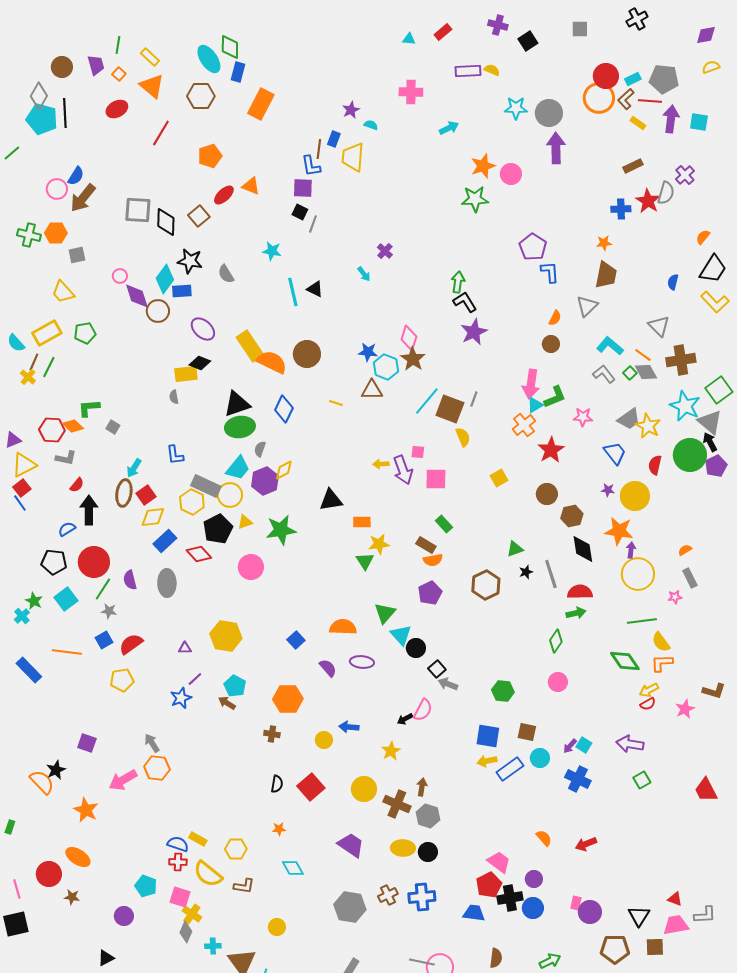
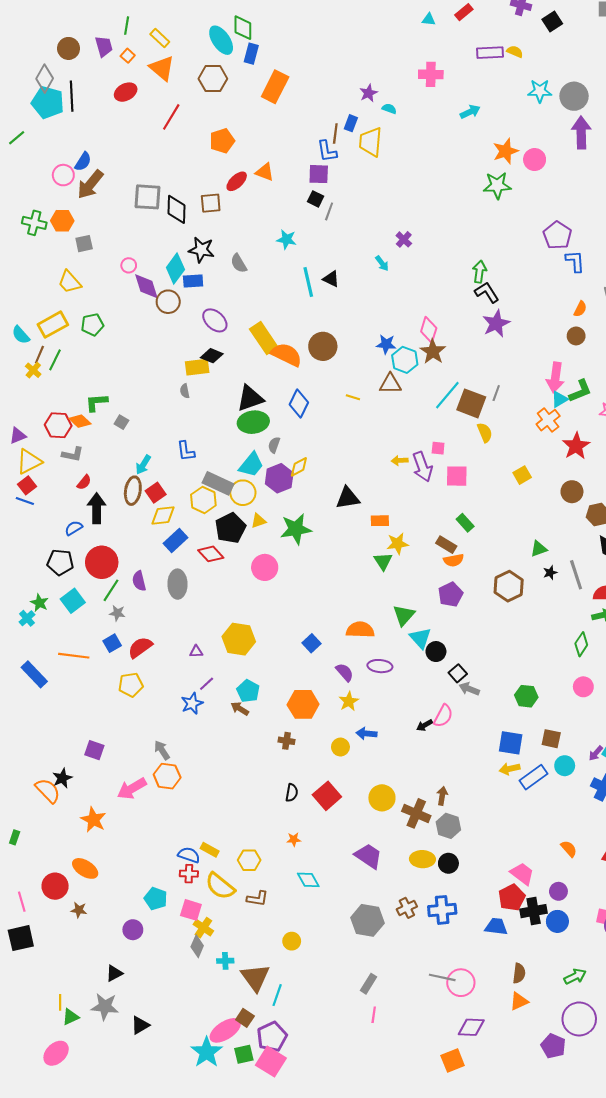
brown square: (199, 216) -> (211, 203), turned 35
blue line: (20, 503) -> (25, 501), turned -36
yellow star: (391, 751) -> (349, 701), moved

